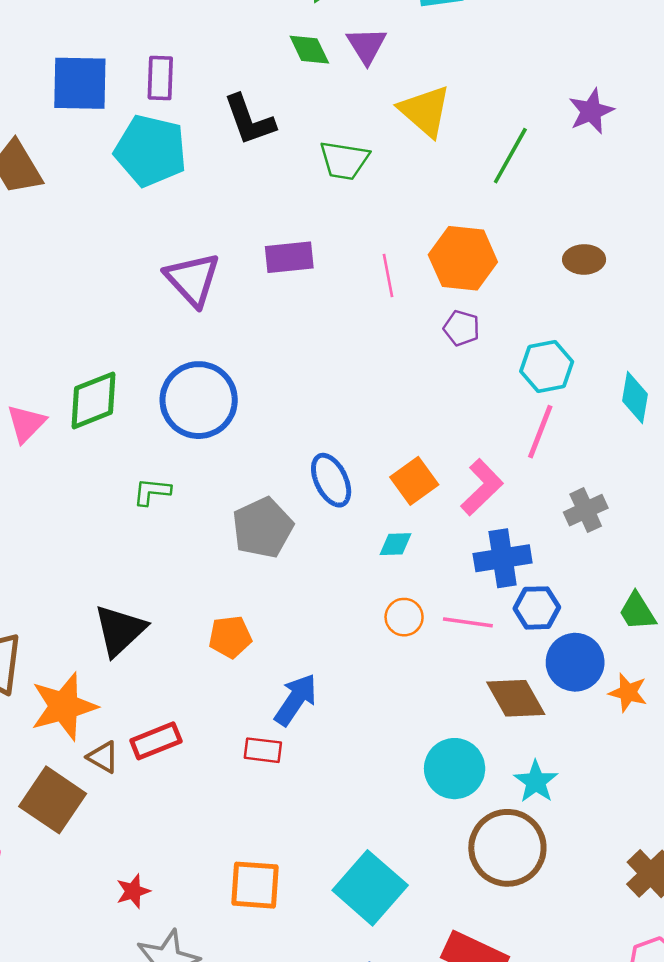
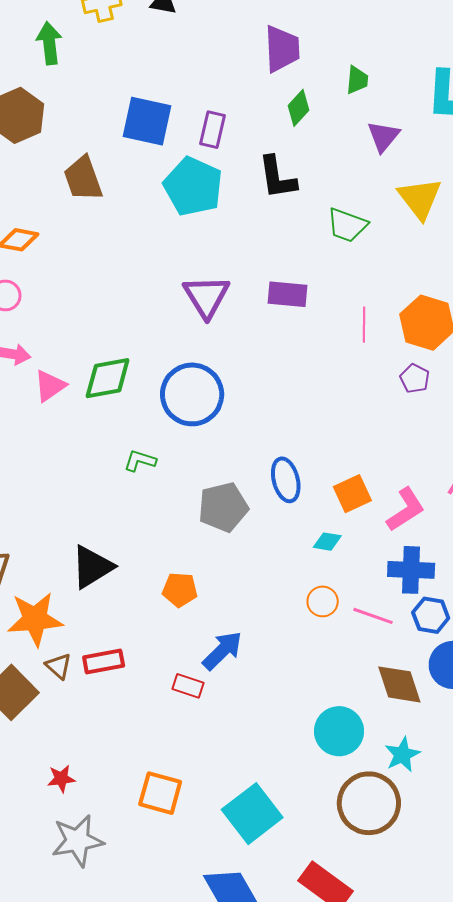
green diamond: (309, 50) -> (299, 108), moved, turned 57

